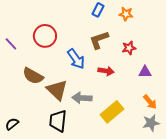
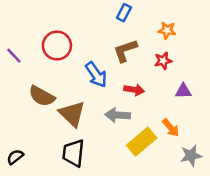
orange star: (126, 14) -> (167, 30), moved
gray arrow: (82, 98) -> (118, 115), moved
orange arrow: (150, 102) -> (171, 128), moved

